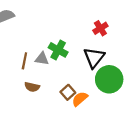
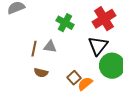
red cross: (100, 28) -> (104, 19), size x1.6
green cross: (58, 50) -> (65, 23), moved

